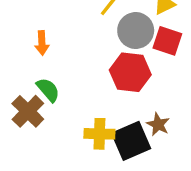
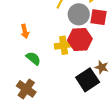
brown cross: (28, 111) -> (26, 89), moved
yellow cross: (99, 134) -> (64, 45), moved

